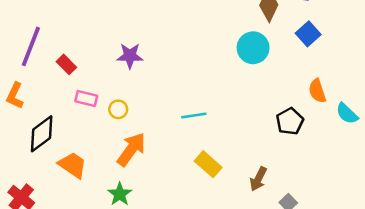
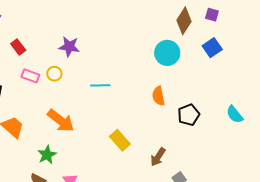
orange semicircle: (317, 91) -> (159, 96), moved
yellow circle: (118, 109) -> (54, 74), moved
cyan line: (194, 115) -> (100, 85), moved
orange arrow: (131, 149) -> (61, 121), turned 84

